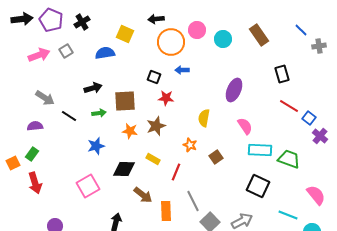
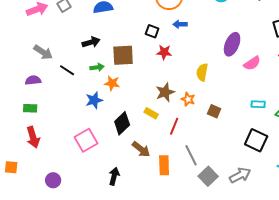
brown star: (156, 126) -> (165, 92), moved
pink semicircle: (245, 126) -> (252, 63), moved, turned 90
orange star: (130, 131) -> (112, 83), moved
cyan rectangle: (260, 150) -> (258, 104), size x0.6
green rectangle: (32, 154) -> (30, 108), turned 56
brown square: (216, 157) -> (214, 111), turned -32
orange square: (13, 163) -> (11, 167), moved, turned 32
black diamond: (124, 169) -> (122, 123), turned -45

